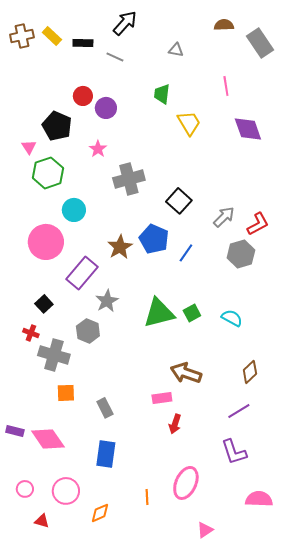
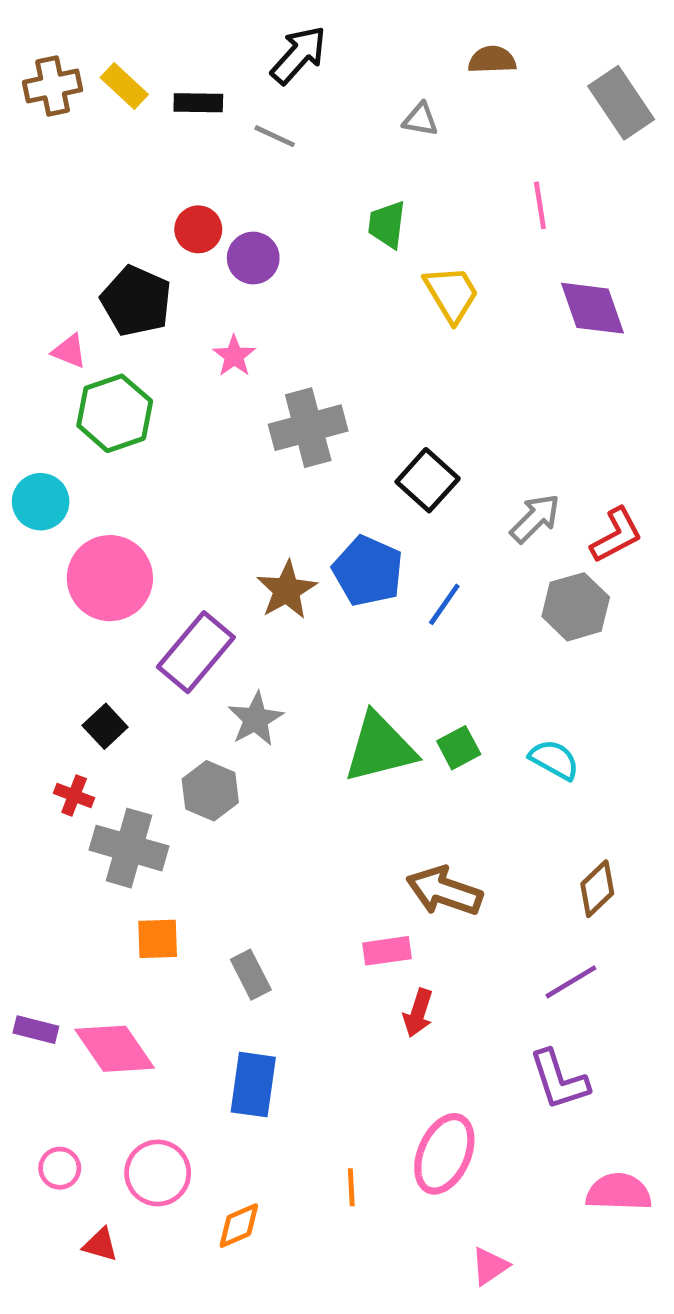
brown semicircle: (224, 25) -> (492, 60), moved
pink triangle: (29, 147) -> (69, 351), turned -35
cyan circle: (74, 210) -> (41, 502), moved

